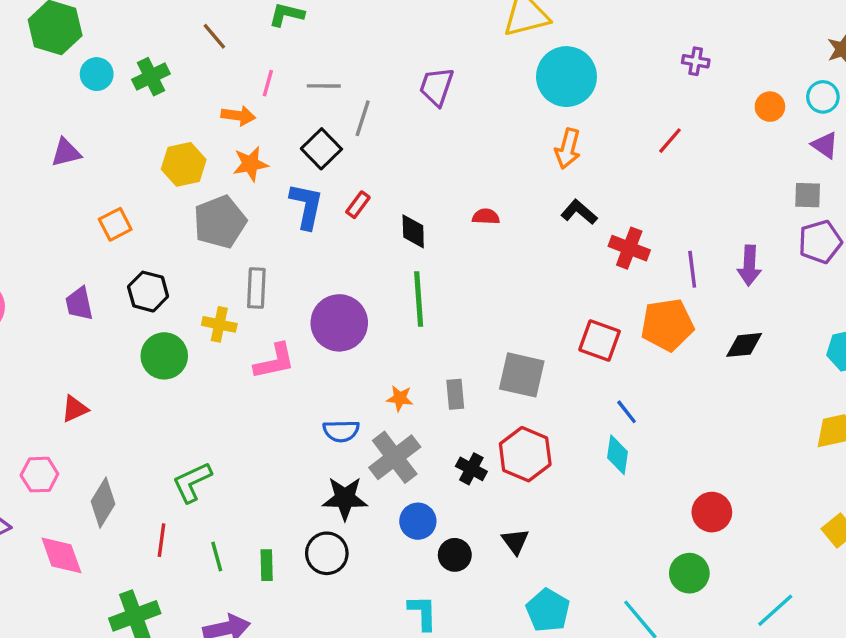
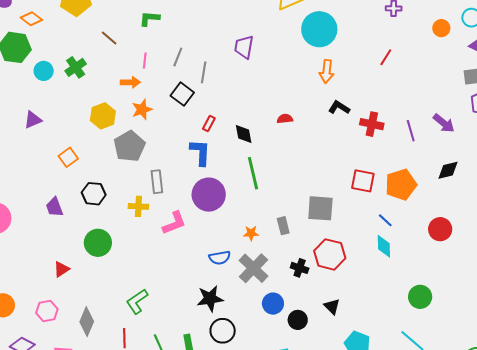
gray line: (324, 86) -> (178, 57), turned -60
blue L-shape: (306, 206) -> (200, 152), moved
purple arrow: (749, 265) -> (444, 123), turned -45
orange pentagon: (667, 325) -> (401, 185), moved
green circle: (164, 356) -> (98, 243), moved
black star: (345, 498) -> (210, 299), moved
red circle: (712, 512) -> (440, 229), moved
green circle: (689, 573) -> (420, 297), moved

